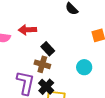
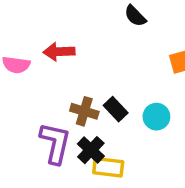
black rectangle: (48, 49) -> (116, 109), moved

